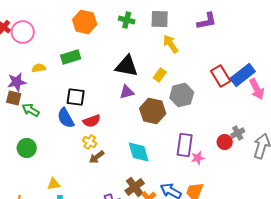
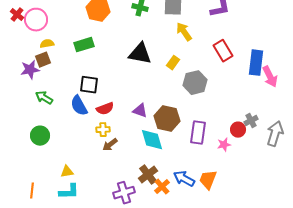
yellow semicircle: (39, 68) -> (47, 44), moved
blue rectangle: (243, 75) -> (256, 63), turned -45
red rectangle: (221, 76) -> (223, 51), moved
purple triangle: (127, 92) -> (140, 111), moved, turned 35
brown square: (14, 98) -> (43, 60), moved, turned -35
brown hexagon: (153, 111) -> (167, 119), moved
yellow cross: (90, 142) -> (103, 130), turned -32
pink star: (198, 158) -> (224, 145), moved

